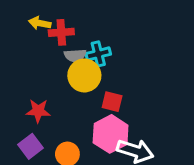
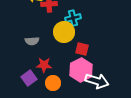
gray semicircle: (75, 55) -> (32, 41), moved
red star: (38, 111) -> (44, 65), moved

